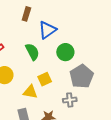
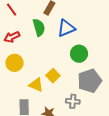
green semicircle: (32, 52) -> (39, 27), moved
yellow square: (45, 79) -> (53, 76), turned -32

